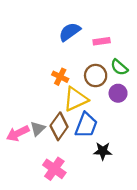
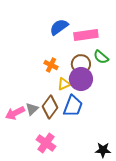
pink rectangle: (102, 41) -> (86, 35), size x1.6
purple circle: (118, 93) -> (81, 79), moved, size x1.5
yellow triangle: (76, 99) -> (64, 84), size x0.6
black star: (103, 151) -> (103, 150), moved

